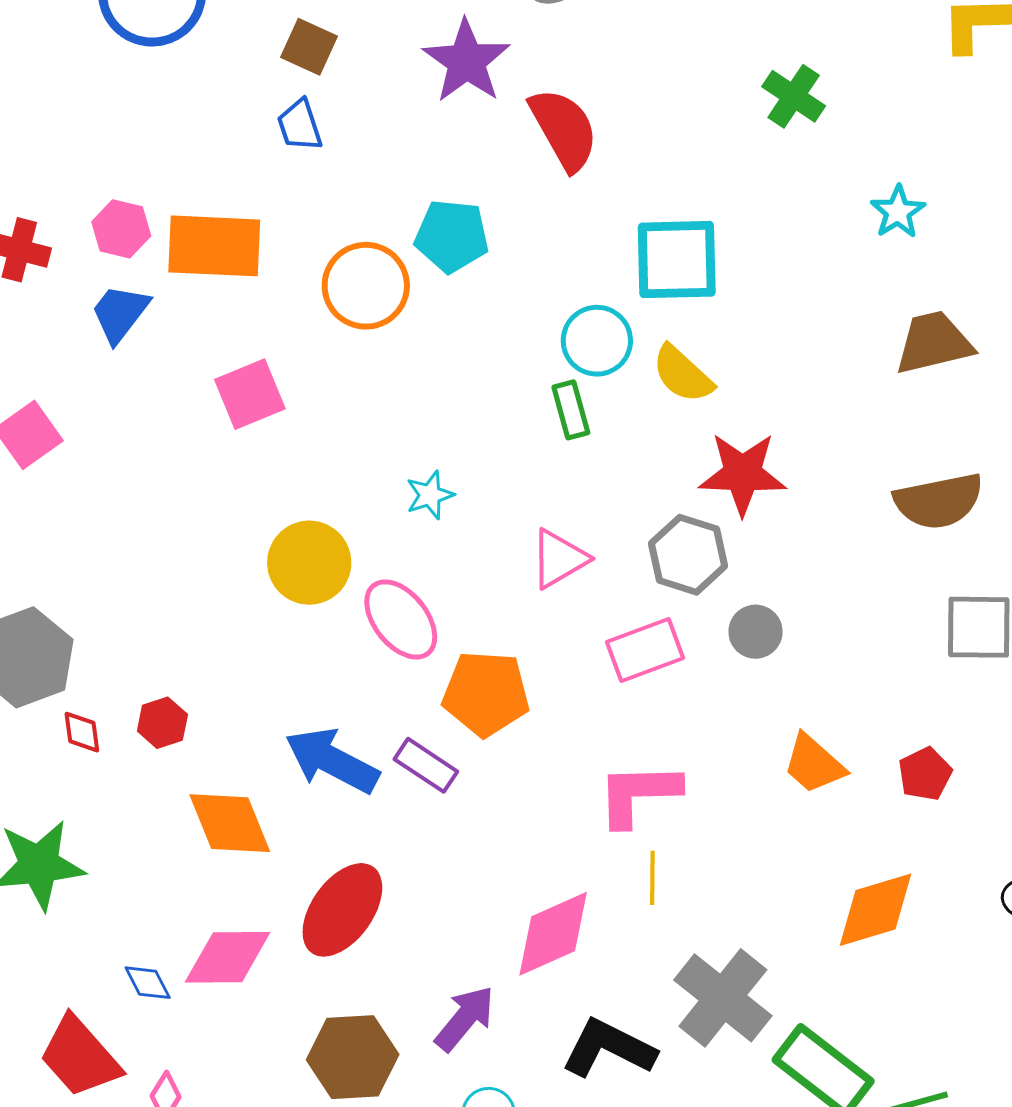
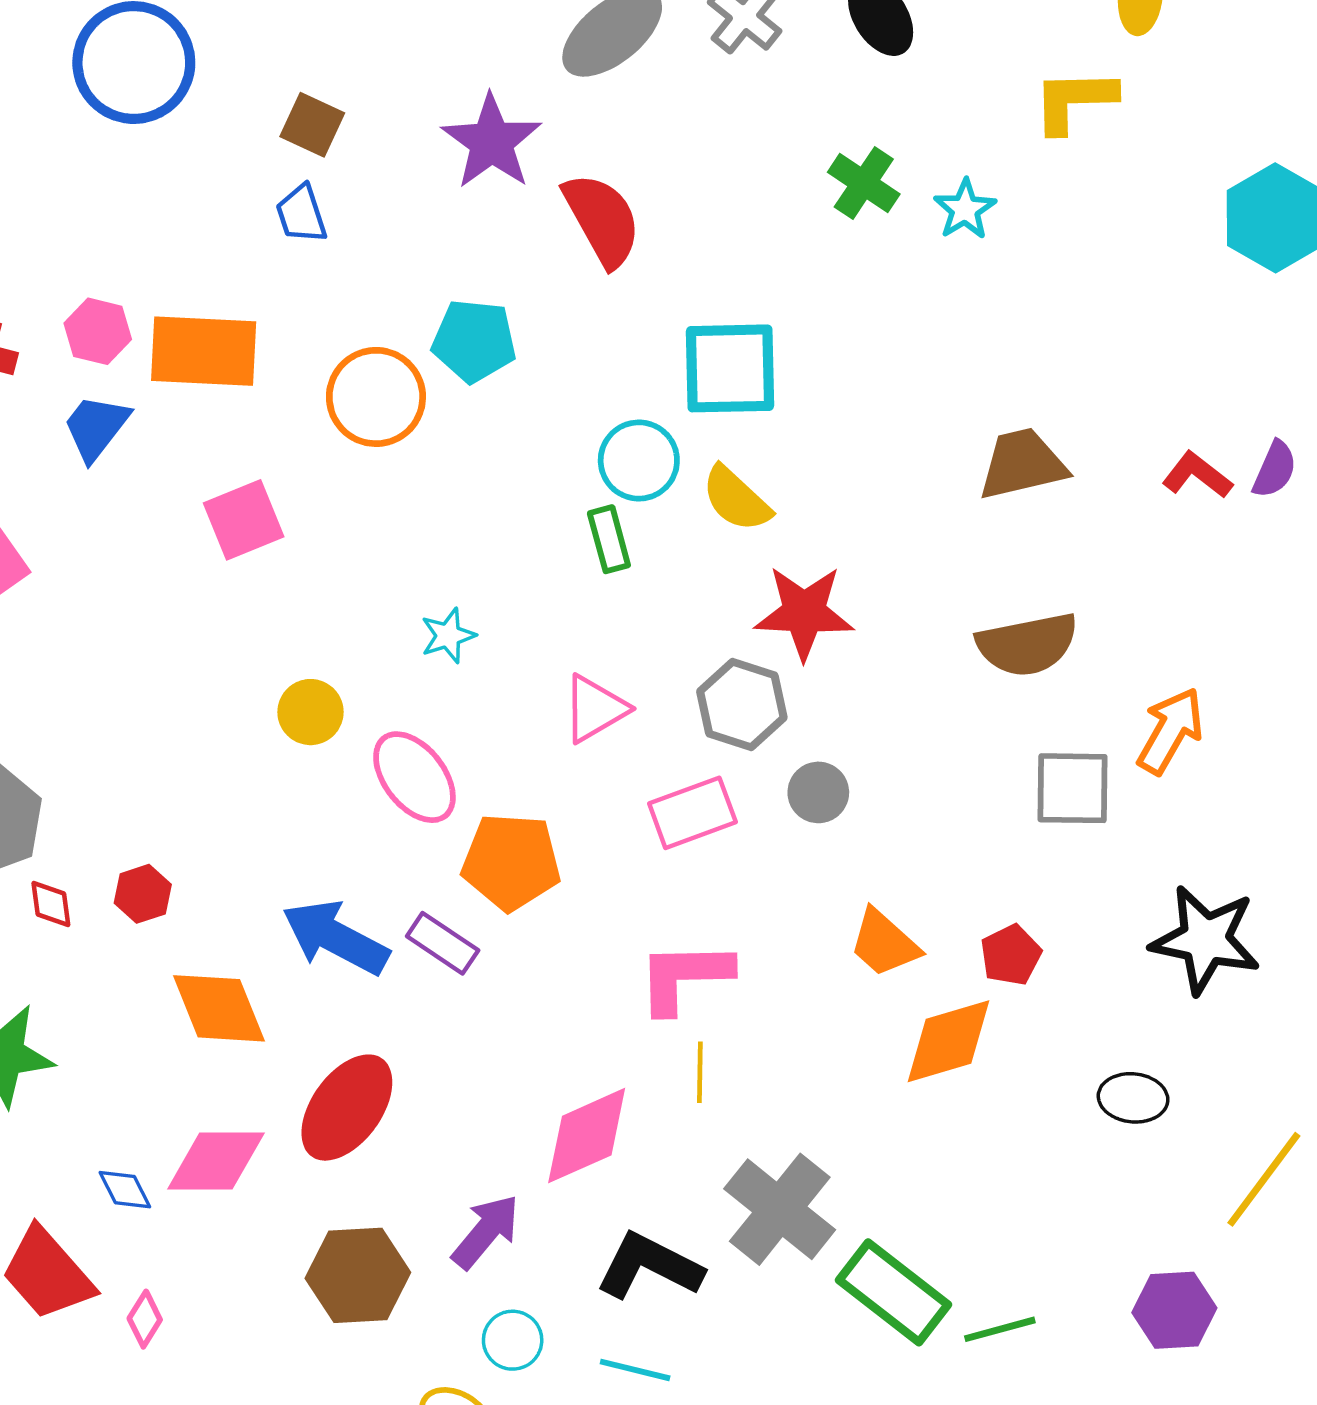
cyan star: (898, 212) -> (965, 209), moved
yellow circle: (309, 563) -> (311, 712), size x0.7
orange diamond: (876, 910) -> (949, 1041), moved

